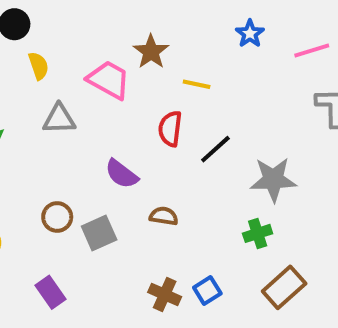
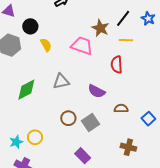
blue star: (250, 34) -> (148, 18), moved
gray triangle: (59, 119) -> (61, 81), moved
black line: (215, 149) -> (123, 18), moved
blue square: (207, 291) -> (148, 119), moved
purple rectangle: (50, 292) -> (83, 156), moved

